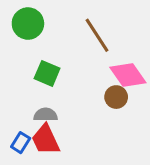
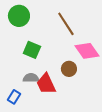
brown circle: (116, 97) -> (69, 69), moved
red trapezoid: (46, 140) -> (46, 84), moved

